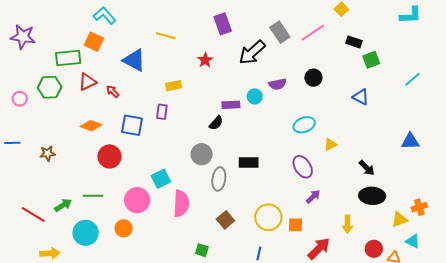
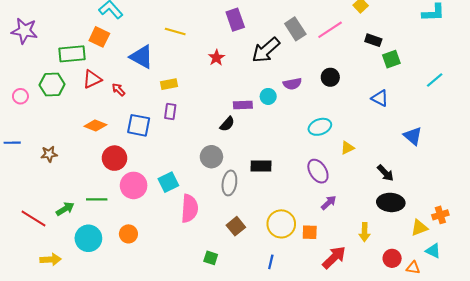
yellow rectangle: (174, 86) -> (169, 84), moved
blue triangle: (410, 141) -> (413, 136), moved, turned 42
pink circle: (137, 200) -> (134, 185), moved

